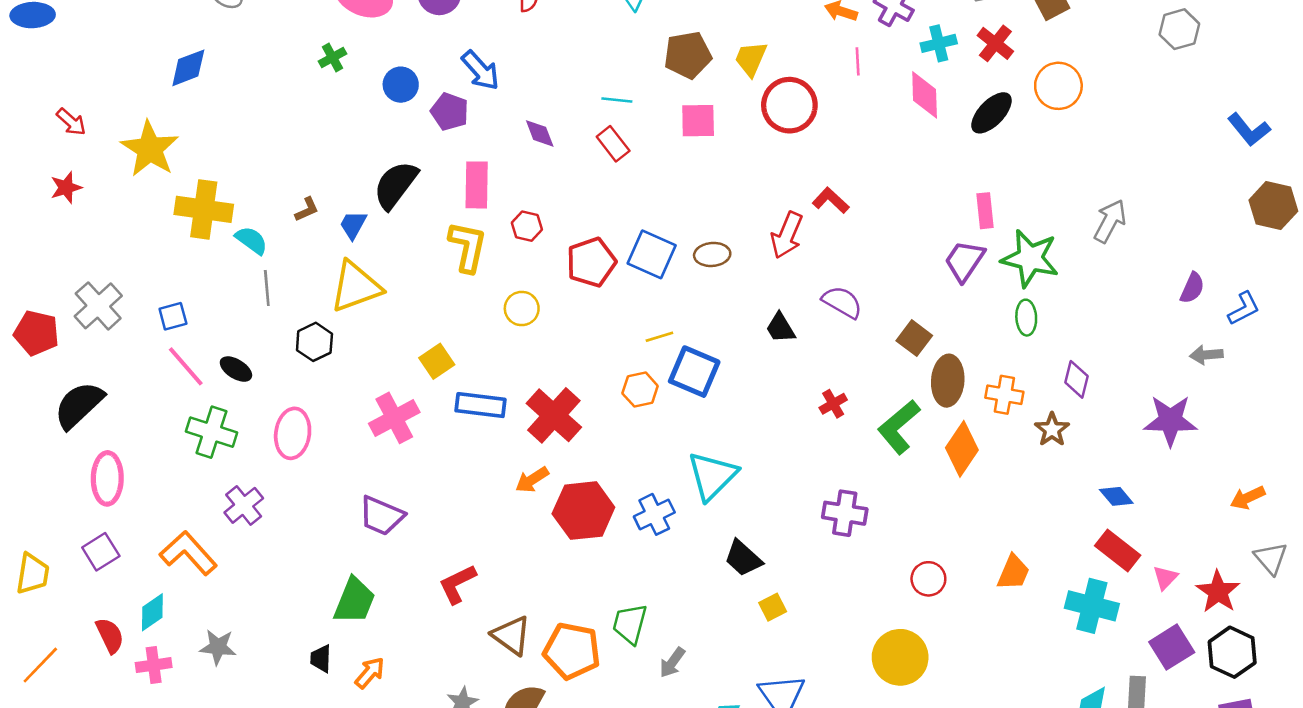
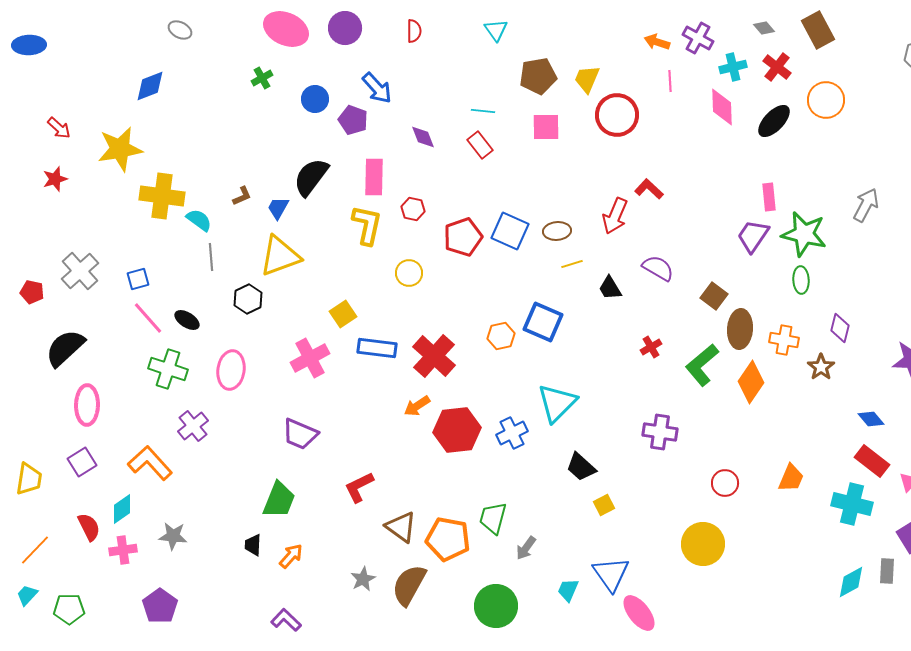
yellow star: (150, 149) -> (120, 149), turned 30
red pentagon: (36, 333) -> (32, 292), size x0.7
yellow line: (659, 337) -> (572, 264), moved

